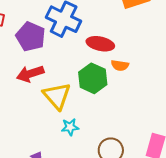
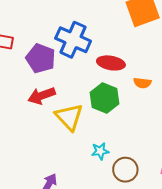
orange semicircle: (120, 65) -> (142, 83), moved
cyan star: (70, 127) -> (100, 151), moved

